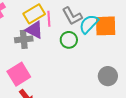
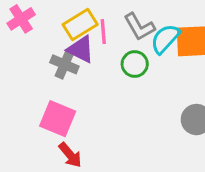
gray cross: (24, 39) -> (64, 64), turned 30
pink square: (19, 74) -> (58, 119), turned -35

